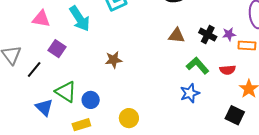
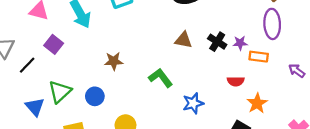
green L-shape: (198, 66) -> (161, 78), moved
green triangle: (66, 92) -> (60, 92), turned 40
blue circle: (91, 100) -> (95, 96), moved

